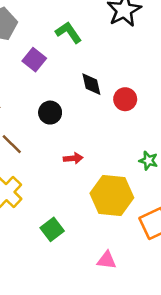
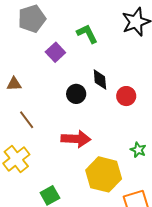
black circle: (50, 113) -> (76, 94), moved
red arrow: (73, 158) -> (76, 139), size x1.8

